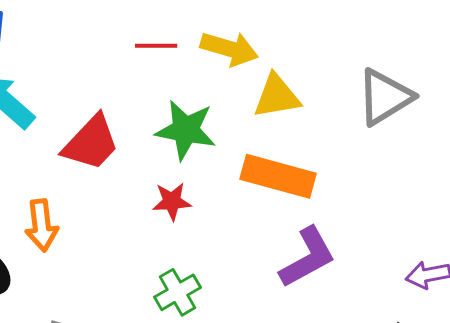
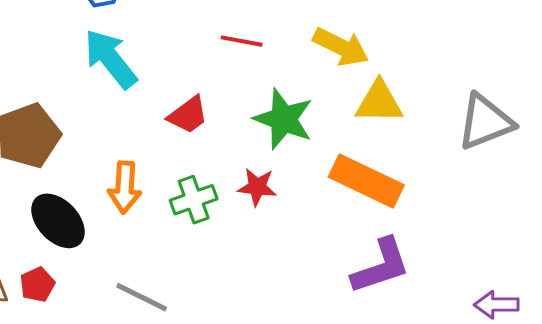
red line: (156, 46) -> (242, 41), moved
red trapezoid: (91, 143) -> (188, 115), size x0.7
green cross: (177, 292) -> (194, 200), moved

